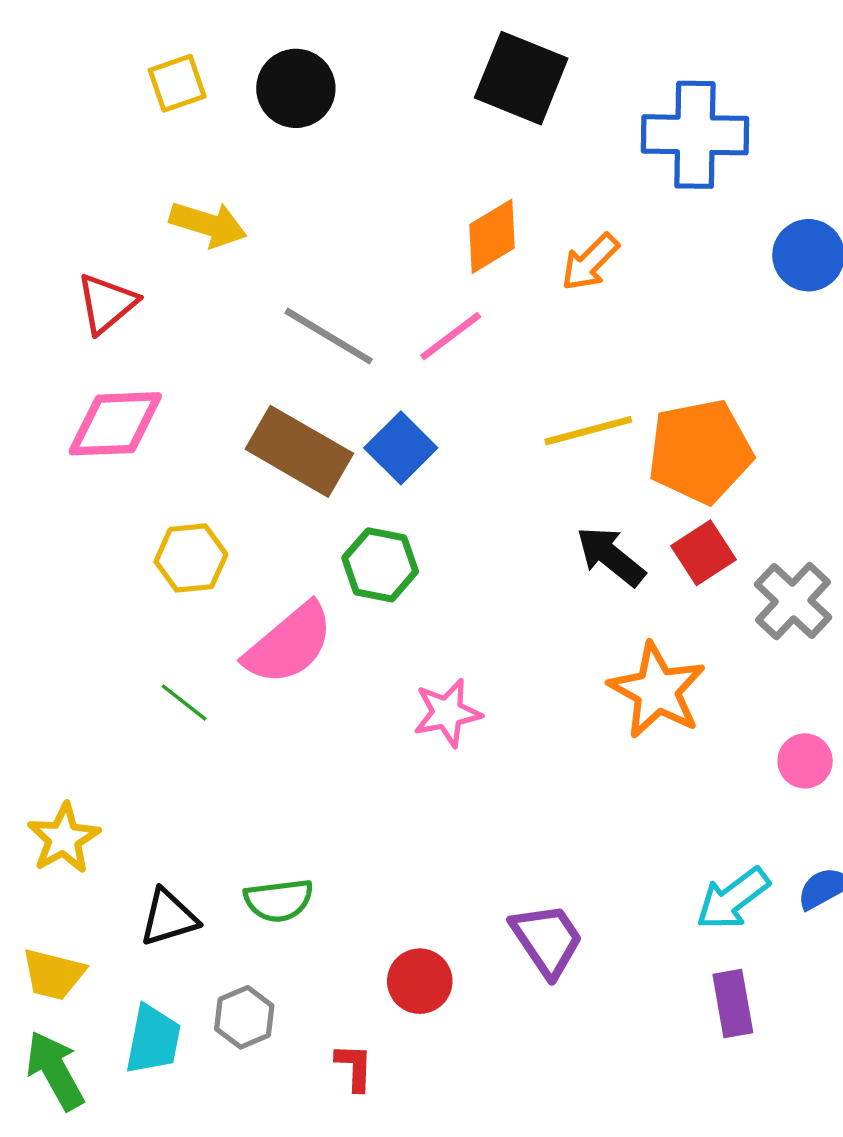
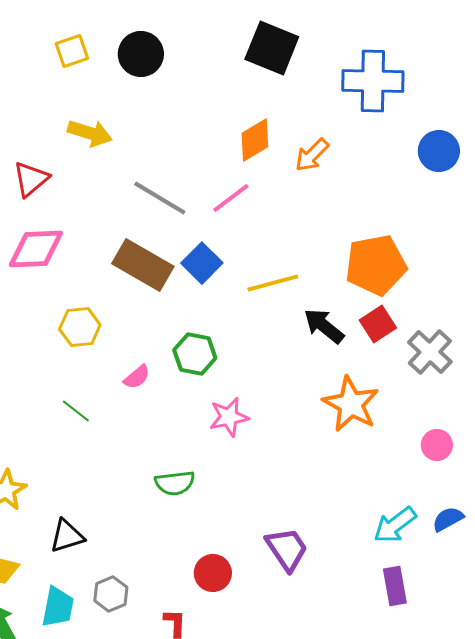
yellow line: (588, 431) -> (273, 283), moved
green hexagon: (380, 565) -> (195, 354), moved
pink semicircle: (289, 644) -> (137, 377), size x0.5
green semicircle: (279, 900) -> (175, 483), moved

